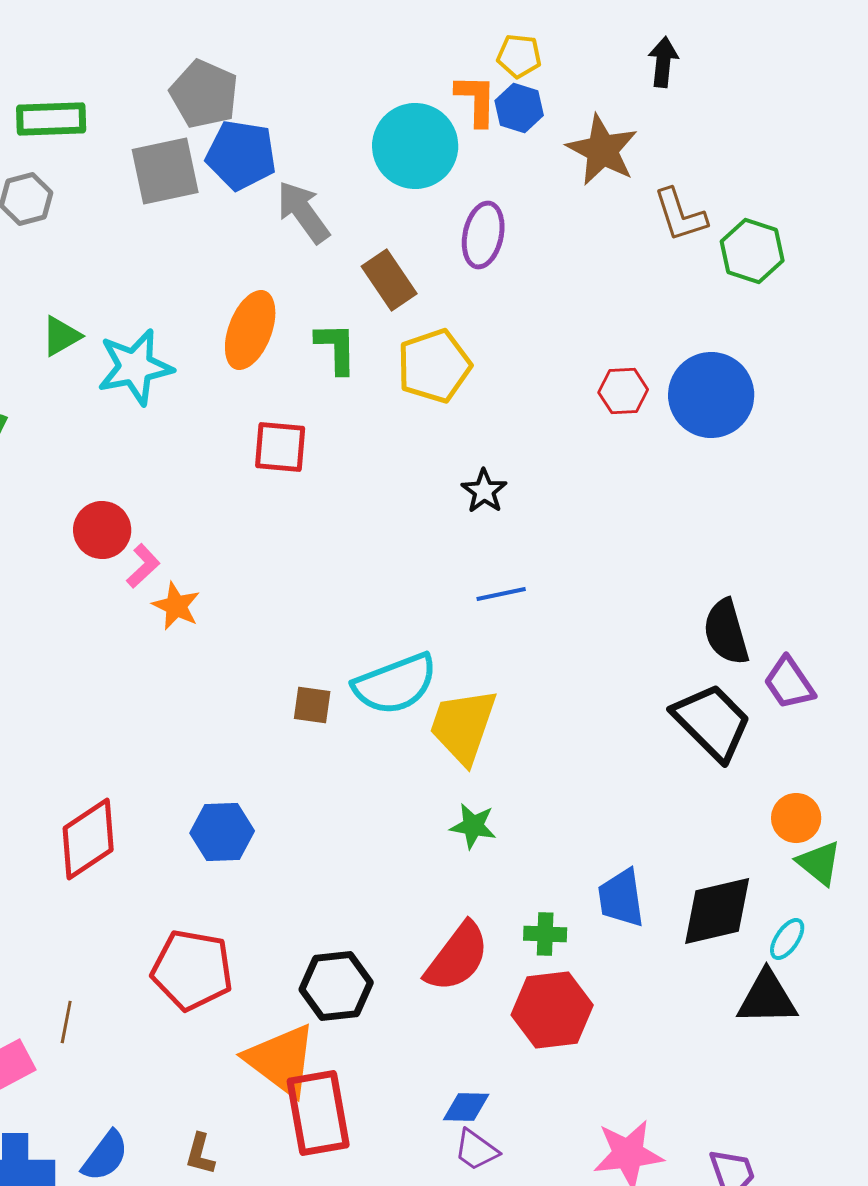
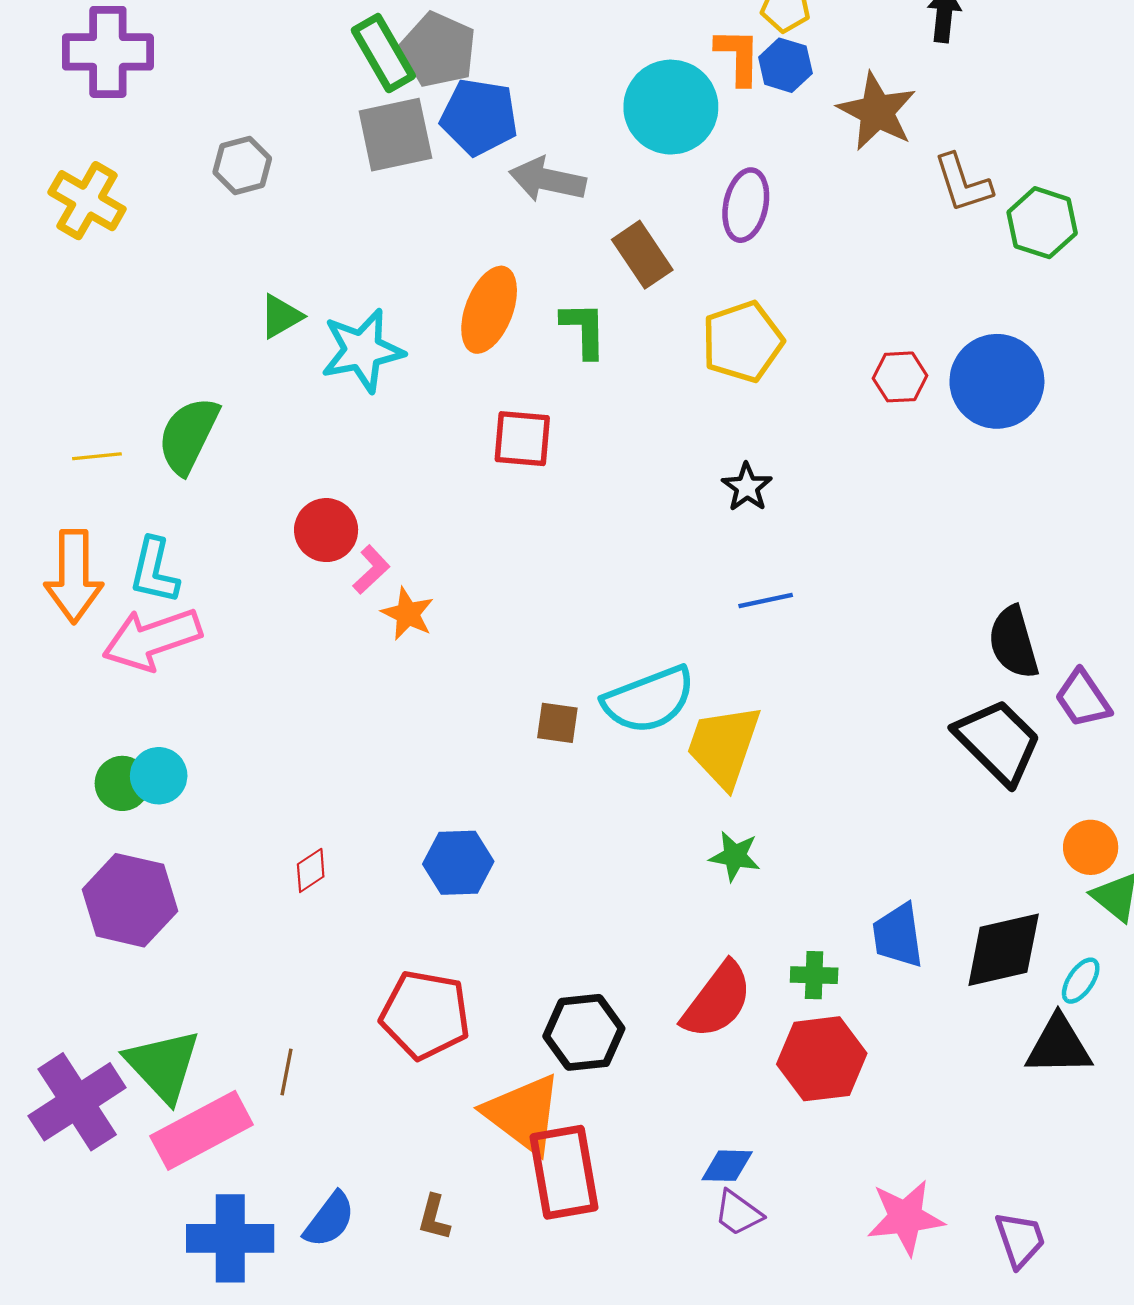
green rectangle: (51, 119) -> (383, 53), moved, turned 62
gray arrow: (303, 212) -> (547, 180), turned -42
yellow pentagon: (434, 366) -> (742, 342), moved
red diamond: (88, 839) -> (311, 870), size x0.5

